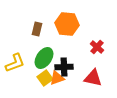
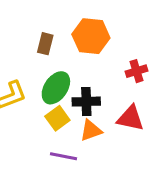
red cross: (97, 47) -> (137, 71), turned 32
orange triangle: (57, 78) -> (91, 130), moved

